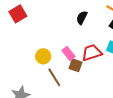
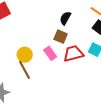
brown square: (75, 65) -> (61, 37), moved
brown line: (54, 77) -> (25, 70), moved

